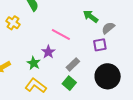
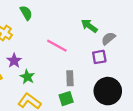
purple star: (48, 52) -> (14, 61), moved
gray rectangle: (73, 64) -> (70, 78), turned -48
green square: (69, 83) -> (66, 99), turned 32

